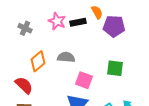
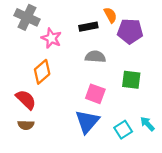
pink star: (57, 21) -> (51, 38), moved
gray cross: (25, 28) -> (27, 17), moved, size x1.5
gray semicircle: (66, 57) -> (95, 57), moved

